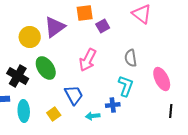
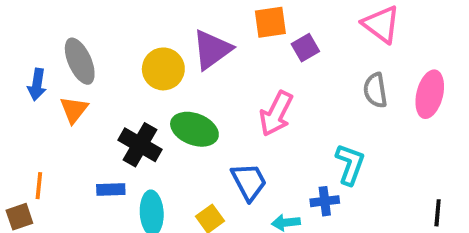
gray semicircle: (131, 58) -> (375, 90), moved
green ellipse: (46, 68) -> (194, 129), turned -35
pink ellipse: (162, 79) -> (430, 94), moved, turned 40

